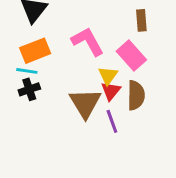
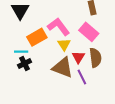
orange rectangle: (35, 51) -> (37, 37), moved
yellow triangle: (108, 76) -> (64, 44), moved
brown triangle: (85, 103) -> (63, 68), turned -30

